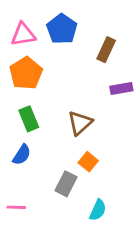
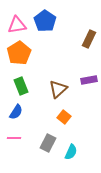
brown rectangle: (106, 50) -> (89, 39), moved
purple rectangle: (121, 88) -> (89, 80), moved
gray rectangle: (66, 184) -> (48, 143), moved
pink line: (16, 207) -> (14, 138), moved

